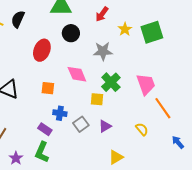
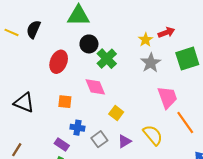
red arrow: (102, 14) -> (166, 32), moved, turned -147
green square: (152, 32) -> (187, 59), moved
gray star: (103, 51) -> (151, 63), moved, turned -30
green cross: (111, 82) -> (107, 59), moved
yellow square: (97, 99) -> (116, 113), turned 32
yellow semicircle: (142, 129) -> (153, 135), moved, size x1.5

